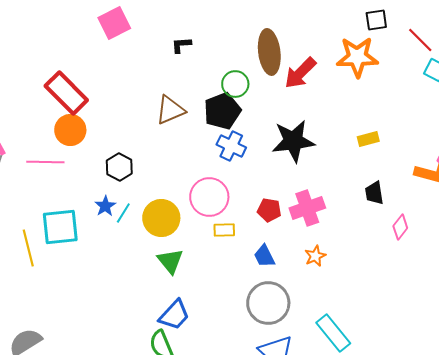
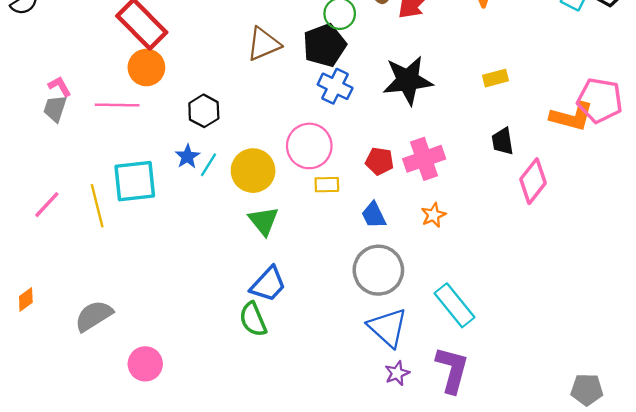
pink diamond: (400, 227) -> (533, 181), size x1.5

